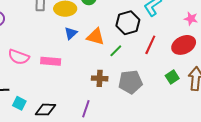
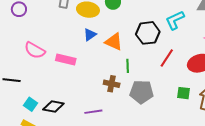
green line: (116, 51) -> (128, 66), moved, turned -56
green square: (172, 77) -> (184, 93), turned 32
cyan square: (19, 103) -> (30, 104), moved
purple line: (86, 109) -> (93, 112), turned 54

